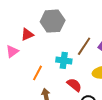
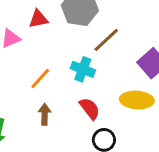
brown line: (84, 46) -> (106, 40), moved

